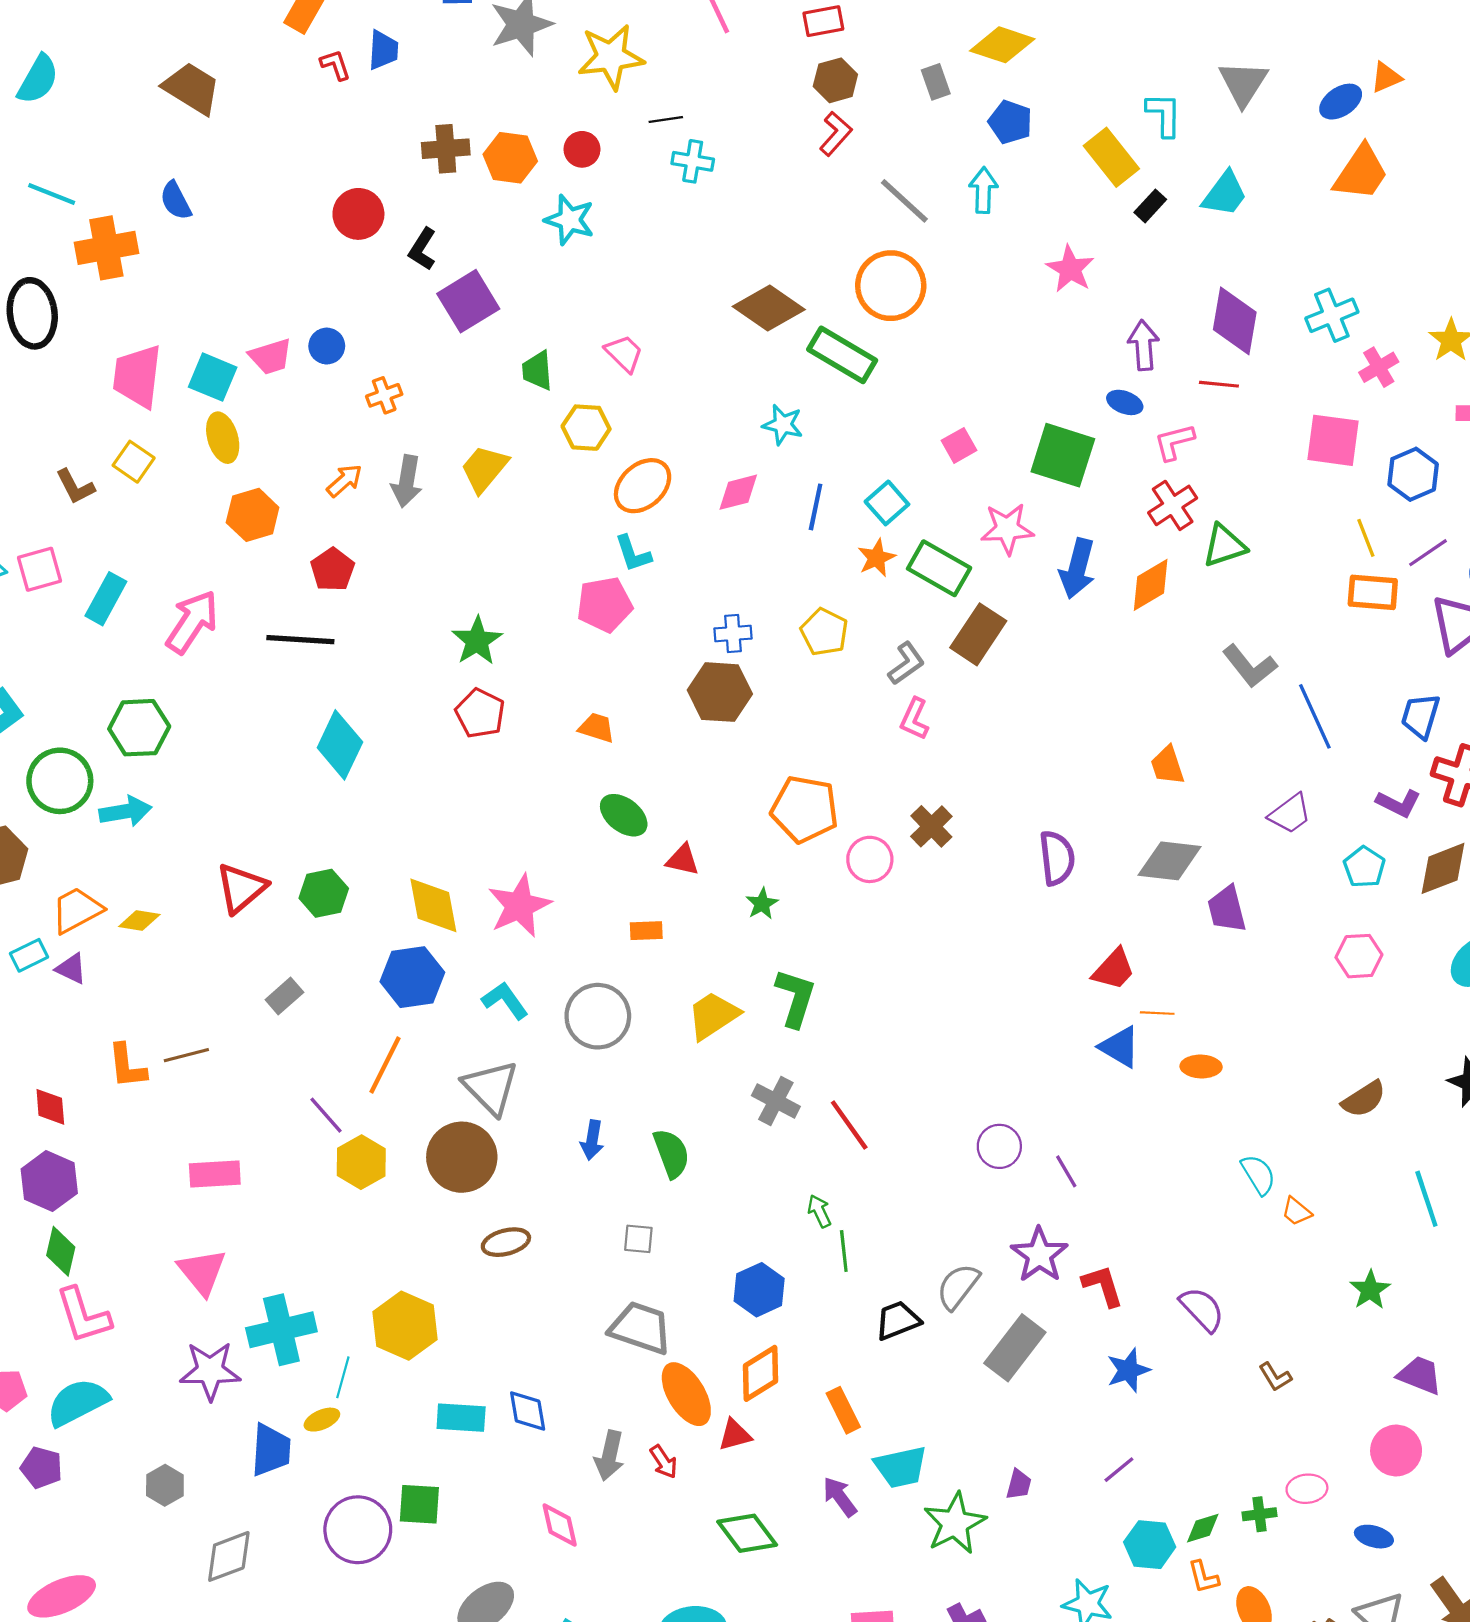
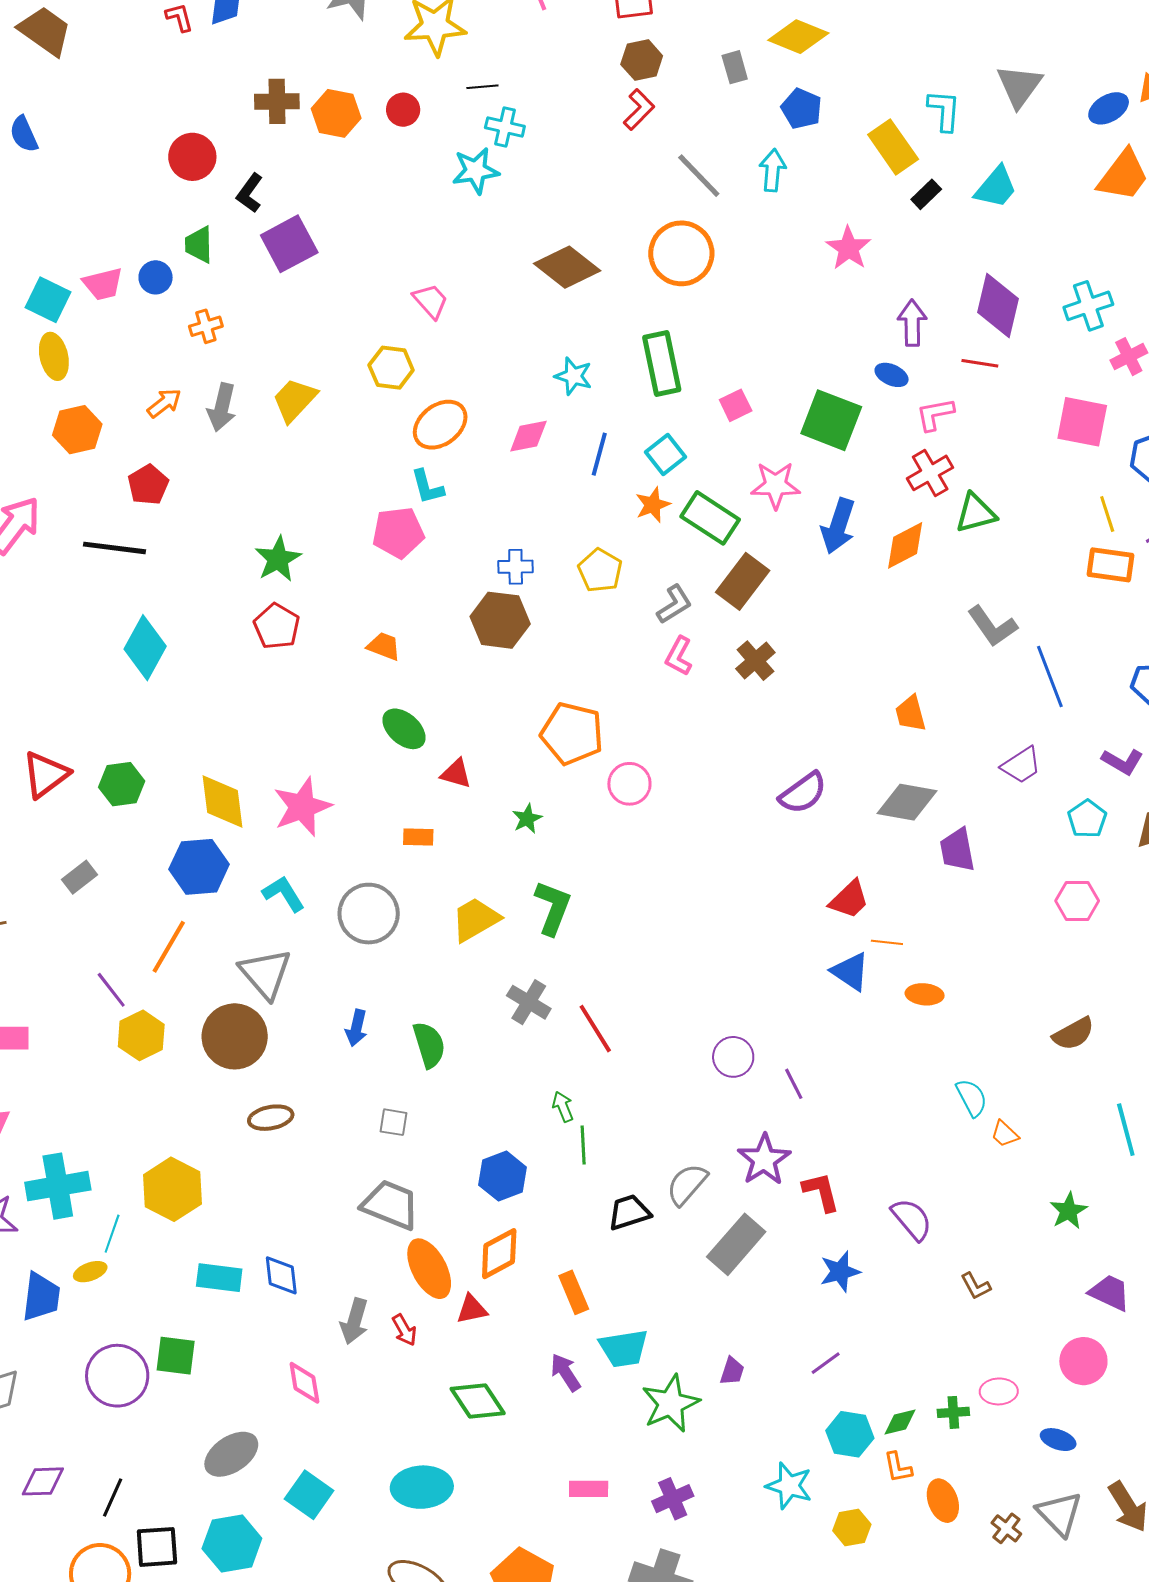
cyan star: (570, 220) -> (476, 171), moved, turned -30
green rectangle: (842, 355) -> (662, 363), moved, turned 44
green trapezoid: (537, 370) -> (199, 245), moved
brown cross: (931, 826) -> (755, 661), moved
purple semicircle: (1057, 858) -> (803, 793), turned 57

